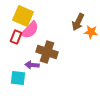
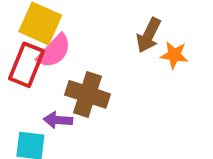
red rectangle: (16, 37) -> (26, 65), size x1.5

